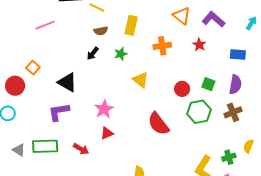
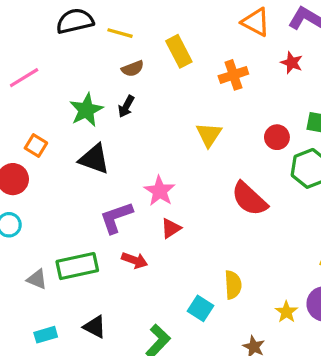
pink line: (45, 25) -> (24, 78), moved
yellow rectangle: (131, 25) -> (179, 51), turned -30
green star: (121, 54) -> (86, 110), moved, size x1.5
yellow triangle: (140, 80) -> (209, 135), turned 36
purple L-shape: (59, 112) -> (116, 218), moved

